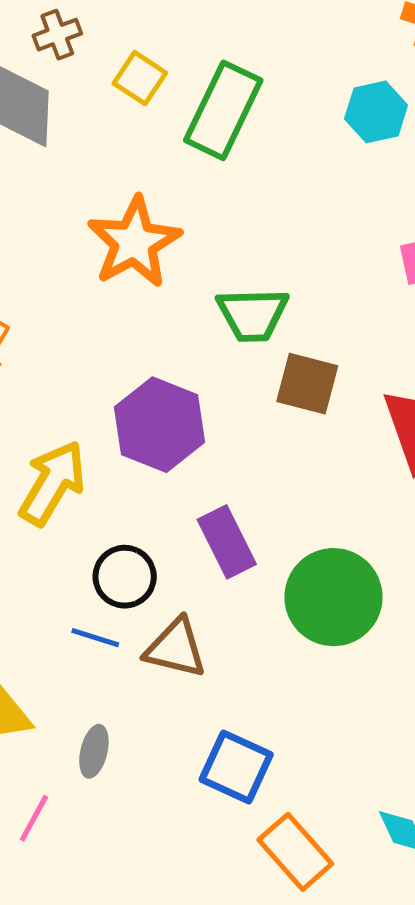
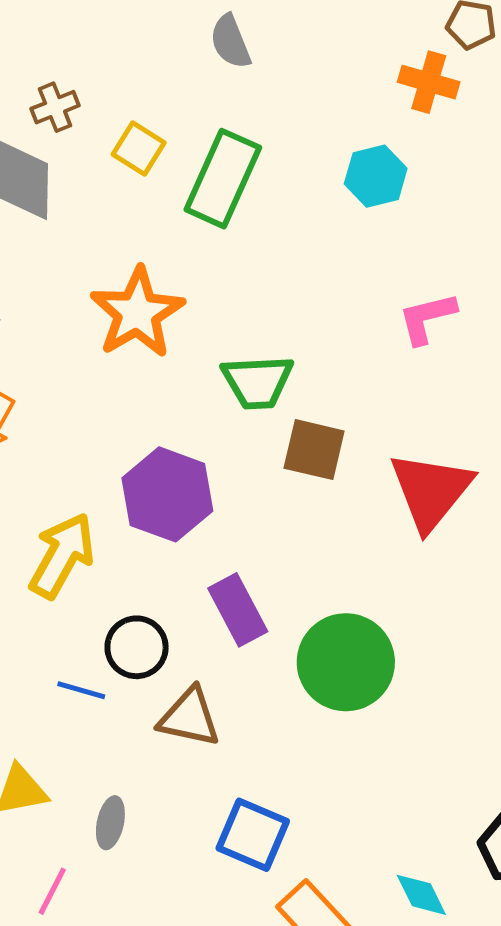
blue line: (95, 638) -> (81, 690), moved

